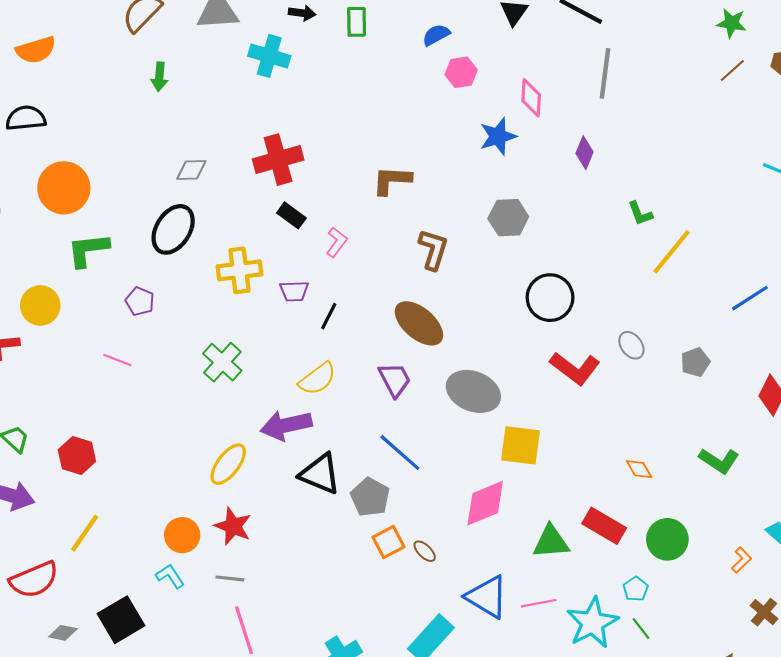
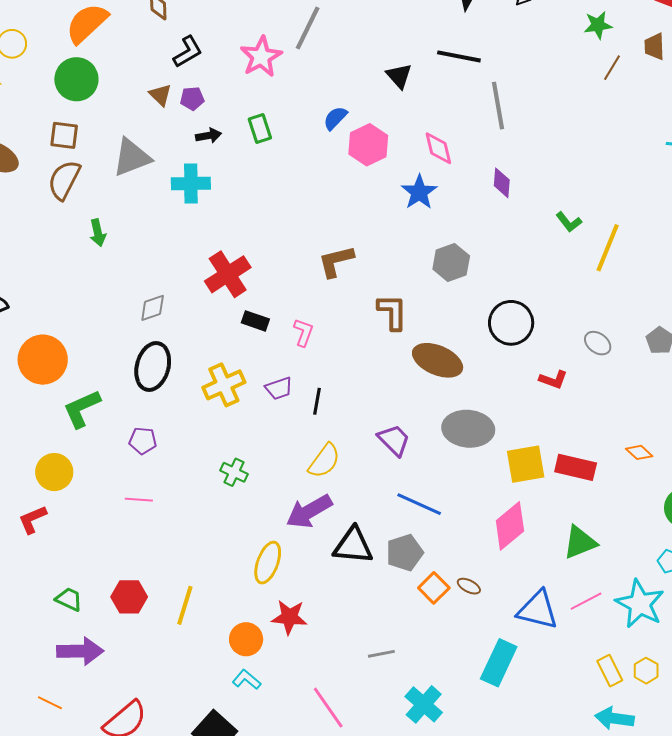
pink hexagon: (461, 72) -> (368, 145), size x1.4
brown ellipse: (419, 323) -> (438, 360), moved
green cross: (222, 362) -> (234, 472), size x0.7
red L-shape: (575, 368) -> (553, 380), size x0.6
gray pentagon: (370, 497) -> (405, 553), turned -30
red rectangle: (604, 526) -> (576, 467), moved
yellow line: (85, 533) -> (185, 605), moved
gray line: (230, 578) -> (381, 654), moved

